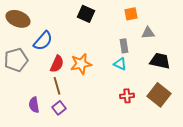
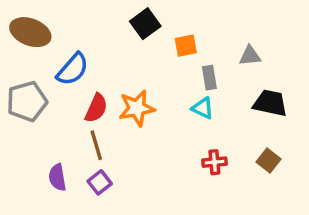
black square: (86, 14) -> (145, 24), turned 30
orange square: (131, 14) -> (186, 46), moved
brown square: (159, 95) -> (269, 160), size x0.6

